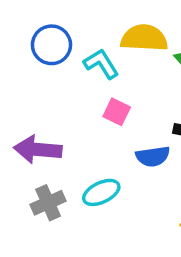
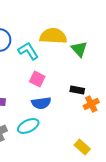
blue semicircle: (153, 156) -> (41, 103), moved

